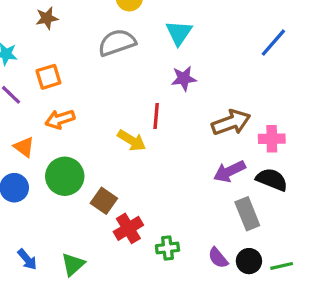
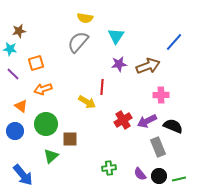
brown star: (47, 18) -> (19, 31), moved
gray semicircle: (117, 43) -> (78, 42), turned -30
brown arrow: (231, 122) -> (148, 66), moved
pink cross: (272, 139) -> (161, 95), moved
brown square: (104, 201) -> (70, 139), turned -35
red cross: (128, 228) -> (123, 120), moved
blue arrow: (27, 259) -> (23, 175), size x1.6
green triangle: (73, 264) -> (51, 156), moved

